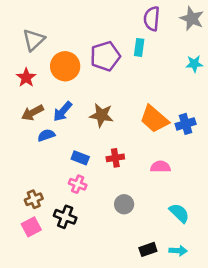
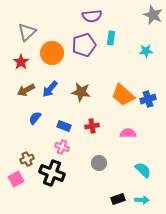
purple semicircle: (152, 19) -> (92, 16), moved, turned -102
cyan star: (194, 64) -> (146, 51), moved
blue semicircle: (46, 135) -> (35, 118), moved, turned -32
black cross: (65, 217) -> (52, 173), size x1.4
pink square: (31, 227) -> (16, 179), moved

